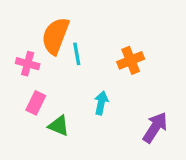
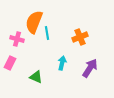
pink rectangle: (36, 103) -> (10, 63), moved
purple arrow: (155, 127) -> (90, 68), moved

